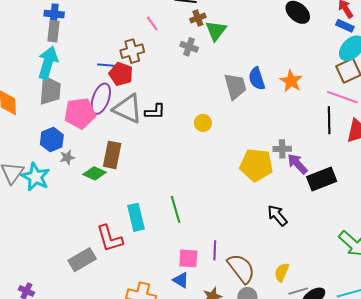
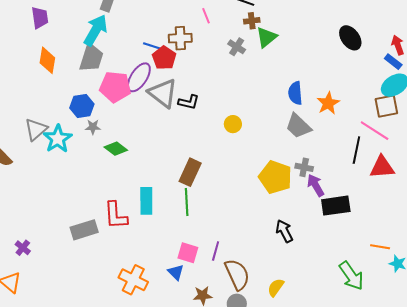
gray trapezoid: (235, 86) -> (298, 126), moved, turned 136
brown rectangle: (112, 155) -> (190, 172), moved

